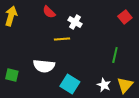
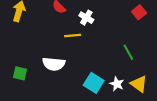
green line: (115, 55) -> (128, 52), turned -42
cyan square: (70, 84) -> (94, 83), moved
yellow triangle: (125, 85) -> (139, 84), turned -36

